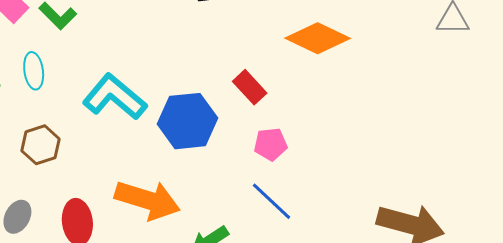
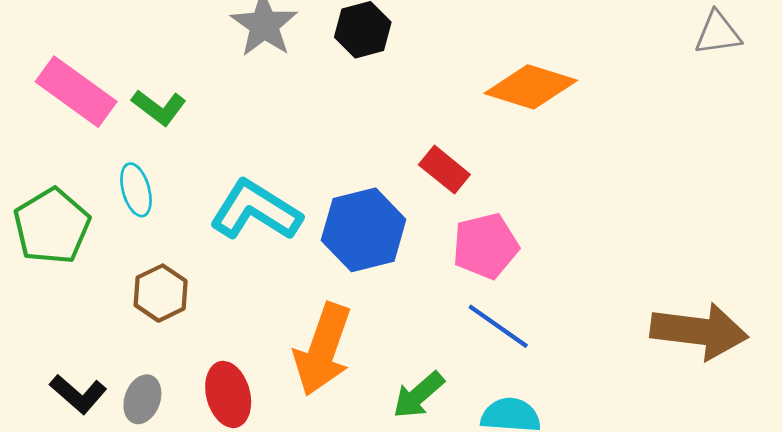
pink pentagon: (271, 144) -> (485, 246), size x1.4
orange arrow: (147, 200) -> (323, 349), turned 100

